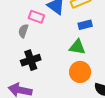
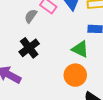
black cross: (31, 60) -> (29, 48), turned -36

